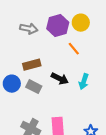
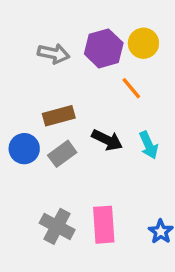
cyan arrow: (84, 82) -> (149, 145), turned -42
gray rectangle: (34, 87) -> (62, 154), turned -63

